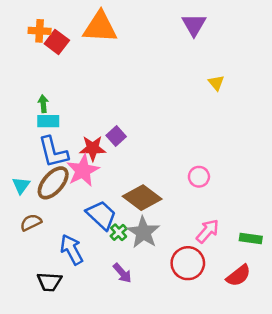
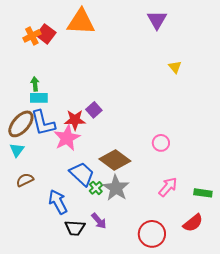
orange cross: (40, 31) -> (32, 36), moved, turned -30
brown ellipse: (53, 183) -> (21, 124), moved
red circle: (188, 263) -> (152, 234), moved
black trapezoid: (49, 282) -> (75, 228), moved

